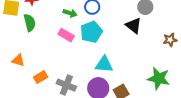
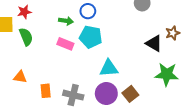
black triangle: (134, 25) -> (154, 43), moved
cyan pentagon: (91, 32) -> (91, 37), turned -30
orange rectangle: (41, 77) -> (46, 91), turned -56

